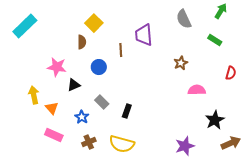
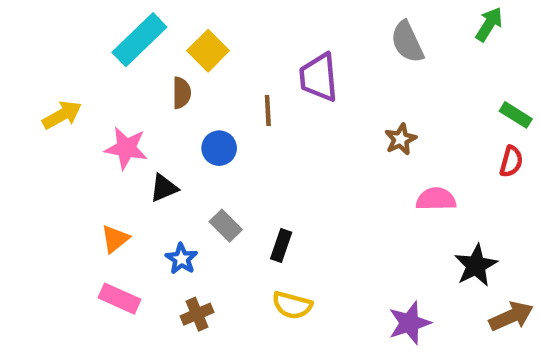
cyan rectangle: (25, 26) -> (139, 40), moved
green rectangle: (215, 40) -> (516, 115), moved
yellow arrow: (34, 95) -> (62, 115), moved, turned 72
orange triangle: (52, 108) -> (115, 239), turned 32
yellow semicircle: (122, 144) -> (292, 305), moved, size x0.7

